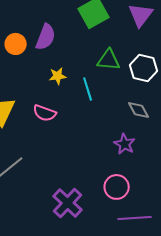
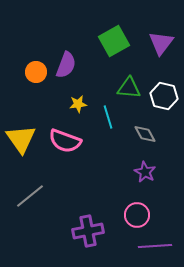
gray diamond: (139, 110) -> (145, 134), moved
pink semicircle: (45, 113) -> (65, 141), size x1.4
purple cross: (68, 203) -> (88, 231), turned 36

